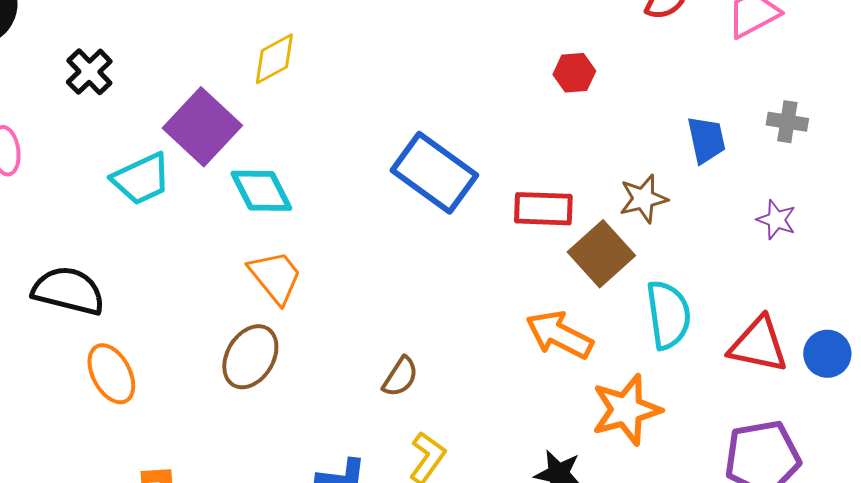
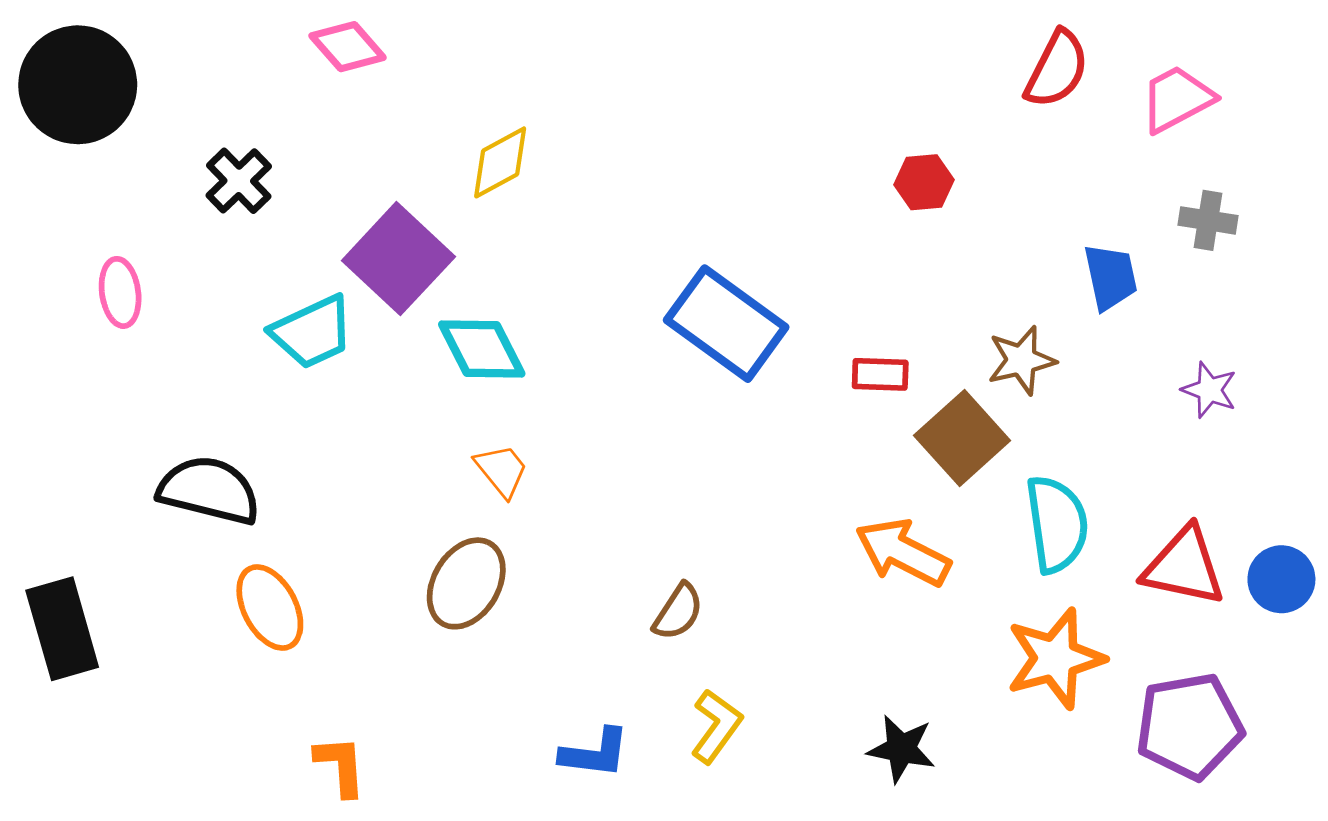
gray cross: (787, 122) -> (1208, 220), moved
red rectangle: (543, 209) -> (880, 374), size x0.7
orange trapezoid: (275, 277) -> (502, 470), size x0.7
orange star: (626, 410) -> (1055, 658), moved

